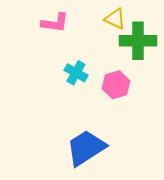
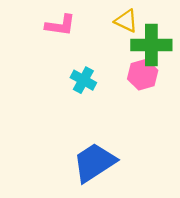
pink hexagon: (116, 85) -> (143, 75), moved

